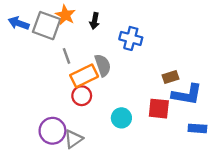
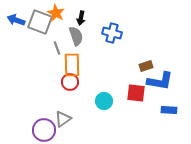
gray semicircle: (103, 65) -> (76, 36), moved
orange rectangle: (84, 76) -> (72, 65), turned -65
purple circle: (52, 131) -> (44, 130), moved

